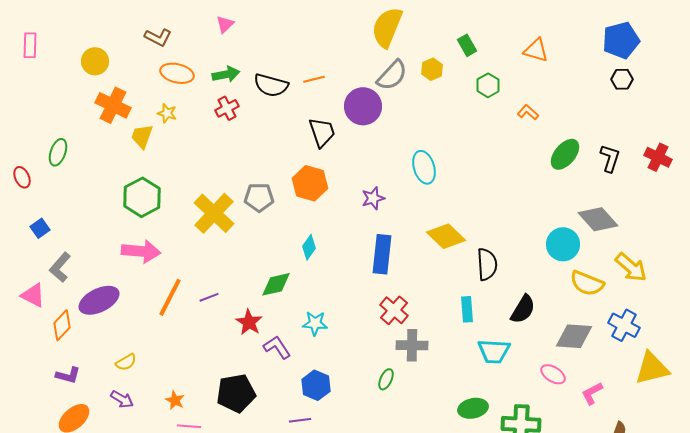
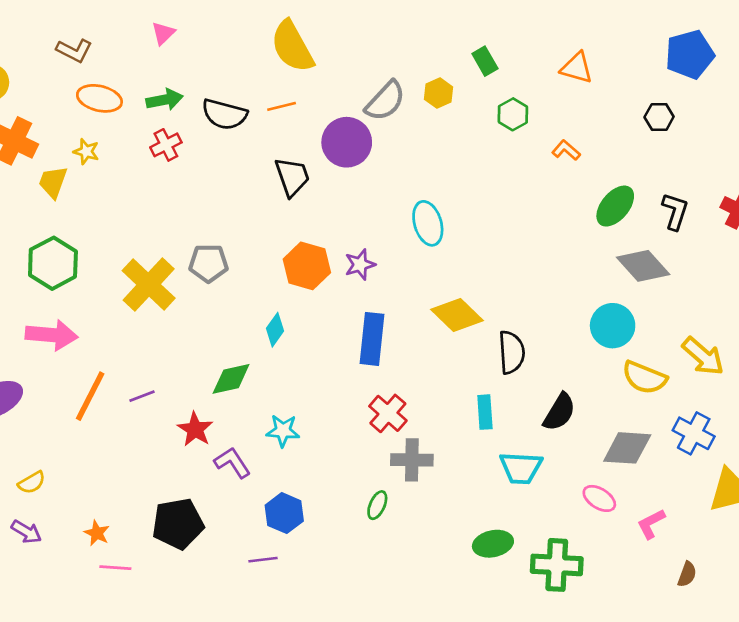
yellow semicircle: (387, 27) -> (292, 47), moved, turned -51
black hexagon: (622, 79) -> (659, 117), moved
orange hexagon: (310, 183) -> (307, 266), moved
gray diamond: (598, 219) -> (643, 266), moved

